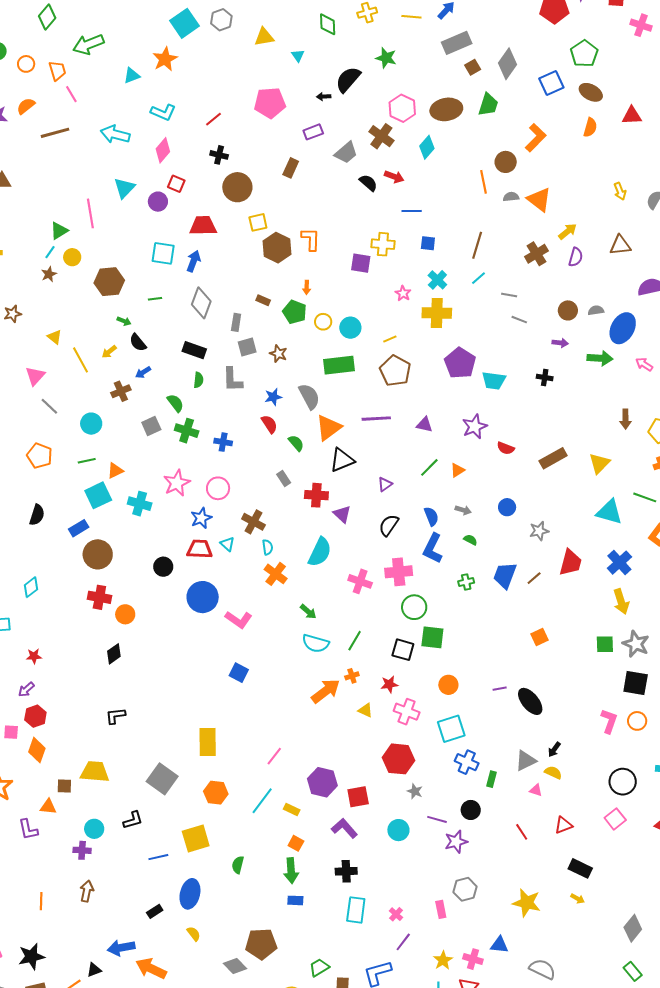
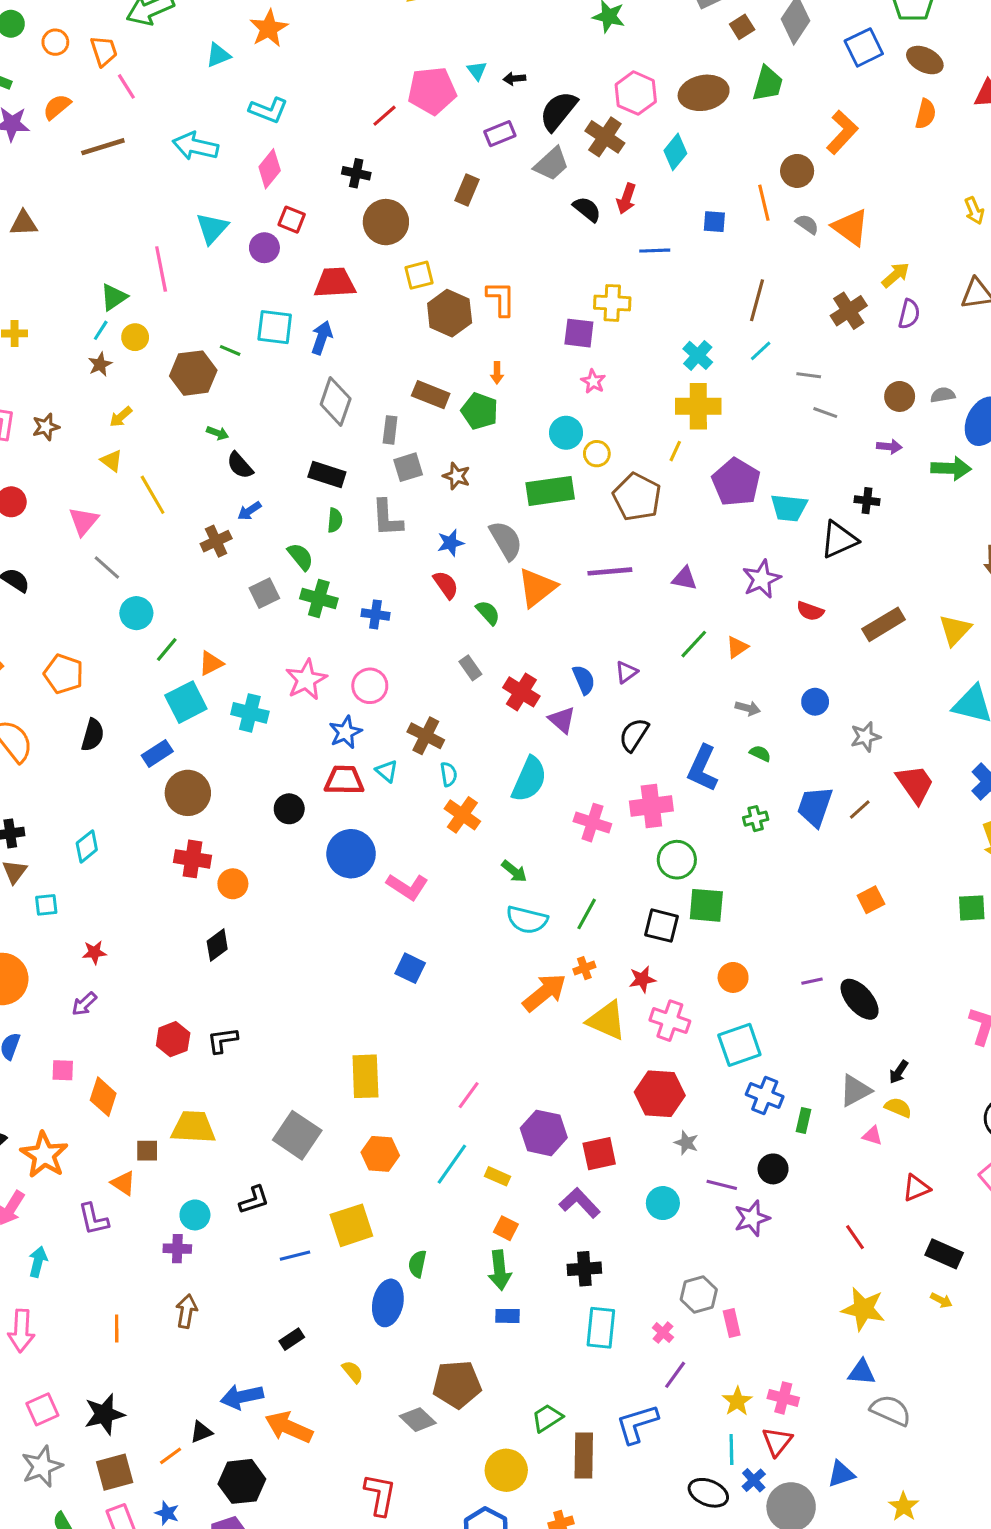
cyan triangle: (298, 56) -> (477, 71), moved
black semicircle: (348, 79) -> (558, 111), moved
red line: (214, 119) -> (384, 116), moved
red arrow: (394, 177) -> (626, 199), turned 90
gray semicircle: (511, 197) -> (807, 224), turned 42
blue square: (428, 243) -> (714, 222), moved
pink star: (403, 293) -> (593, 381), moved
green line: (155, 299) -> (230, 350), moved, turned 32
brown rectangle: (263, 300) -> (431, 395), size x1.6
yellow circle: (323, 322) -> (597, 454), moved
yellow line: (390, 339) -> (675, 451), moved, turned -40
yellow arrow: (109, 352) -> (121, 417), moved
cyan circle: (91, 424) -> (136, 613), moved
orange pentagon: (39, 456) -> (64, 674), moved
black triangle: (342, 460) -> (839, 540), moved
green line: (87, 461) -> (167, 649), turned -36
red cross: (316, 495) -> (521, 692), turned 30
blue semicircle: (431, 516) -> (584, 680), moved
red trapezoid: (570, 563) -> (915, 784), turned -48
yellow triangle: (365, 710) -> (607, 1020), size x1.8
red hexagon: (35, 716) -> (173, 1039), moved
orange triangle: (48, 807) -> (123, 1183), turned 30
red line: (522, 832) -> (855, 1237), moved
gray hexagon: (465, 889) -> (699, 1295), moved
blue ellipse: (190, 894) -> (388, 1303), moved
blue triangle: (499, 945) -> (862, 1372), moved

